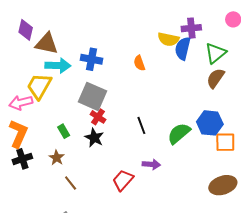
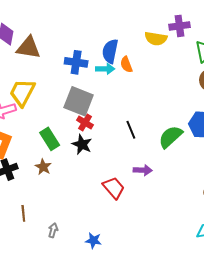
blue semicircle: (183, 48) -> (110, 51), moved
cyan arrow: (58, 66) -> (105, 69), moved, size x0.7
green rectangle: (64, 131) -> (50, 139), size x1.5
red trapezoid: (123, 180) -> (114, 188), turned 100
brown line: (71, 183) -> (23, 213), moved, turned 35

